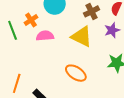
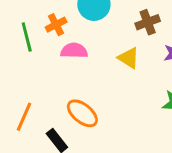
yellow triangle: (82, 37) -> (129, 58), size x0.7
orange ellipse: (76, 73) -> (82, 113), moved

